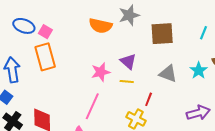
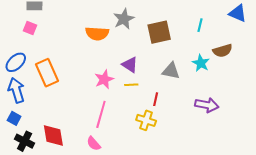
blue ellipse: (24, 26) -> (16, 62), moved, turned -55
pink square: (45, 32) -> (30, 28), moved
purple arrow: (198, 113) -> (207, 105), turned 35

